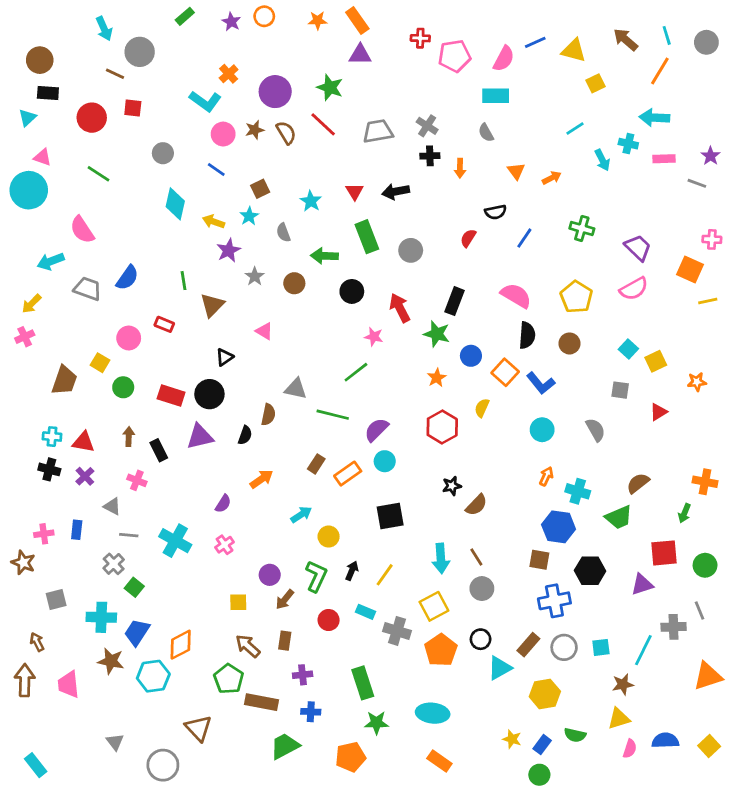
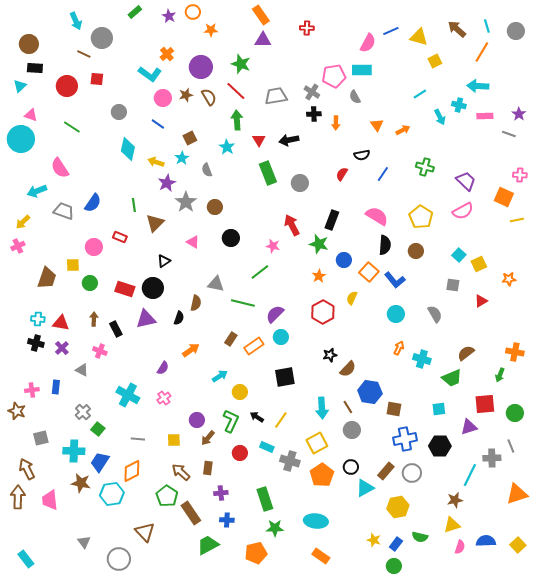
orange star: (318, 20) -> (211, 30), moved
pink pentagon: (455, 56) -> (334, 76), moved
green arrow: (324, 256) -> (237, 120), moved, turned 84
gray star: (255, 276) -> (186, 202), size x1.5
black circle: (352, 291) -> (231, 238), moved
yellow square: (100, 363) -> (73, 265), turned -32
blue hexagon: (559, 527) -> (370, 392), moved
gray line: (129, 535) -> (138, 439), moved
black arrow: (352, 571) -> (257, 417), turned -80
black hexagon: (590, 571) -> (440, 446), moved
brown arrow: (37, 642) -> (27, 469), size x1.5
cyan square: (601, 647) -> (439, 409), moved
brown rectangle: (261, 702) -> (191, 513), turned 45

